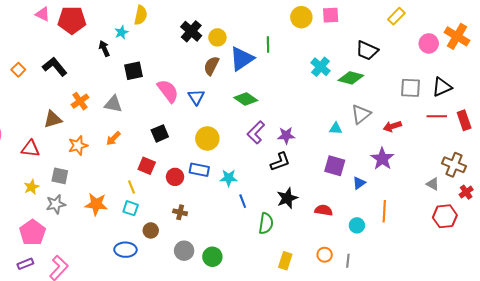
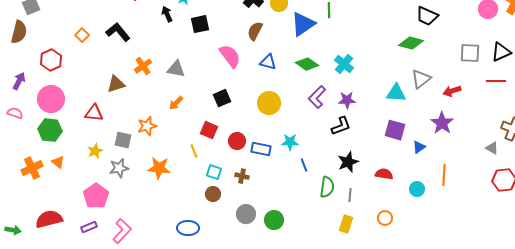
brown semicircle: (211, 66) -> (255, 31), moved
cyan cross: (321, 67) -> (344, 64), moved
black square: (134, 71) -> (200, 24), moved
blue triangle: (196, 97) -> (268, 62), moved, turned -42
cyan triangle: (336, 128) -> (396, 93), size x1.5
orange star: (78, 146) -> (147, 126), moved
blue rectangle: (199, 170) -> (261, 149), moved
cyan square: (131, 208) -> (214, 172), moved
blue ellipse: (125, 250) -> (188, 228), moved
gray line: (348, 261) -> (350, 195), moved

